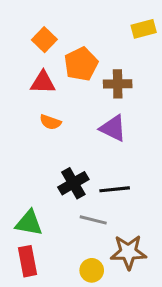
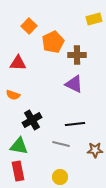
red triangle: (43, 82) -> (18, 63), moved
orange semicircle: (50, 122) -> (13, 95), moved
black cross: (73, 183) -> (32, 120), moved
brown star: (128, 252) -> (95, 150), moved, size x0.7

